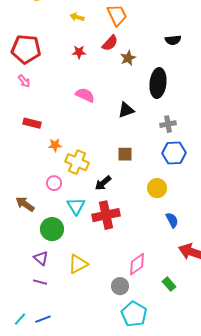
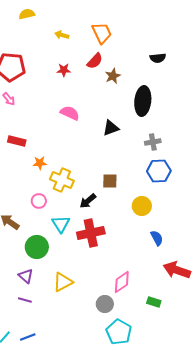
brown square: (125, 154) -> (110, 181), moved
green rectangle: (169, 284) -> (154, 302), turned -32

